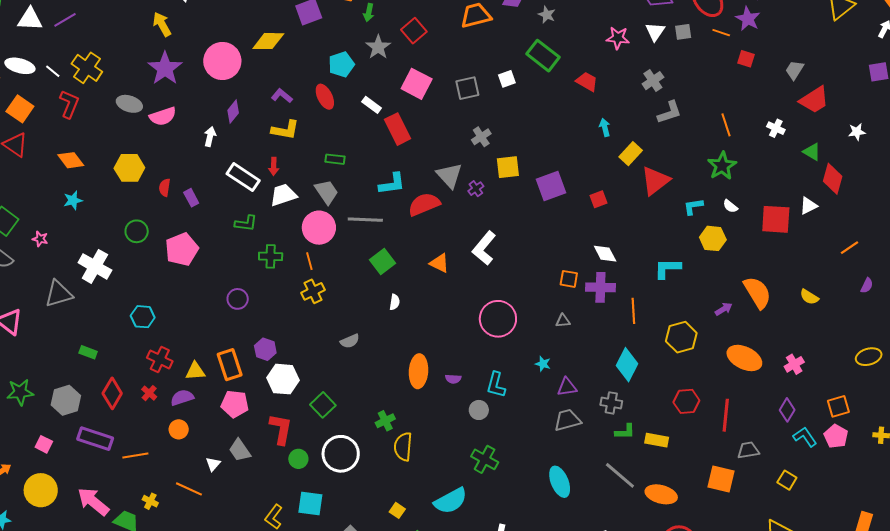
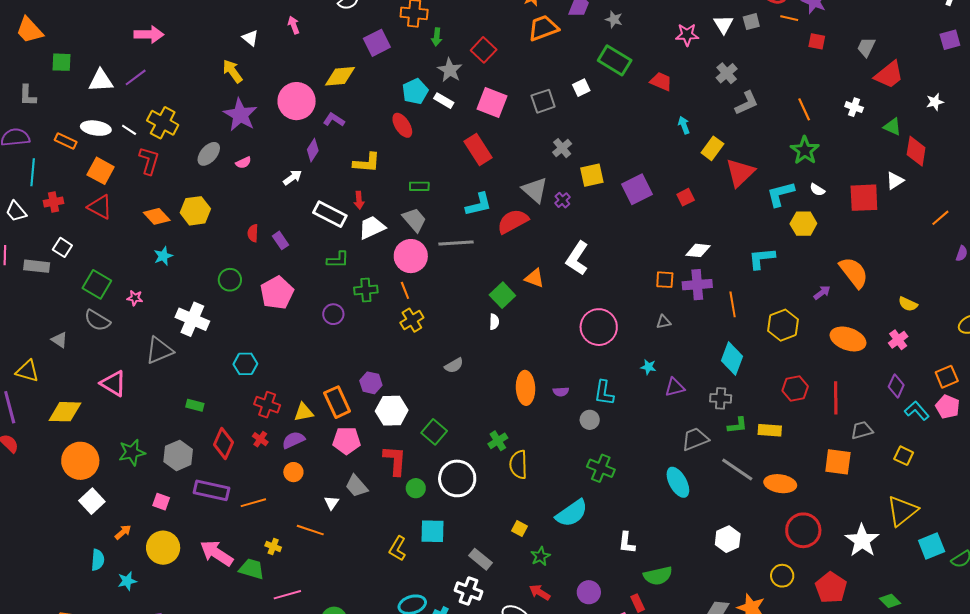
purple L-shape: (282, 96) -> (334, 120), moved
gray ellipse: (129, 104) -> (209, 154), turned -60
white rectangle: (372, 105) -> (444, 101), moved
pink semicircle: (163, 116) -> (243, 163), size x0.6
white arrow: (210, 137) -> (292, 177), turned 48
yellow hexagon: (129, 168) -> (195, 211), moved
cyan L-shape: (693, 207) -> (781, 194), size x1.4
white diamond: (605, 254) -> (698, 250), turned -50
green square: (382, 261) -> (502, 295), moved
yellow semicircle: (809, 297) -> (908, 304), moved
purple circle: (238, 299) -> (333, 314), moved
gray trapezoid: (567, 420) -> (695, 439), moved

